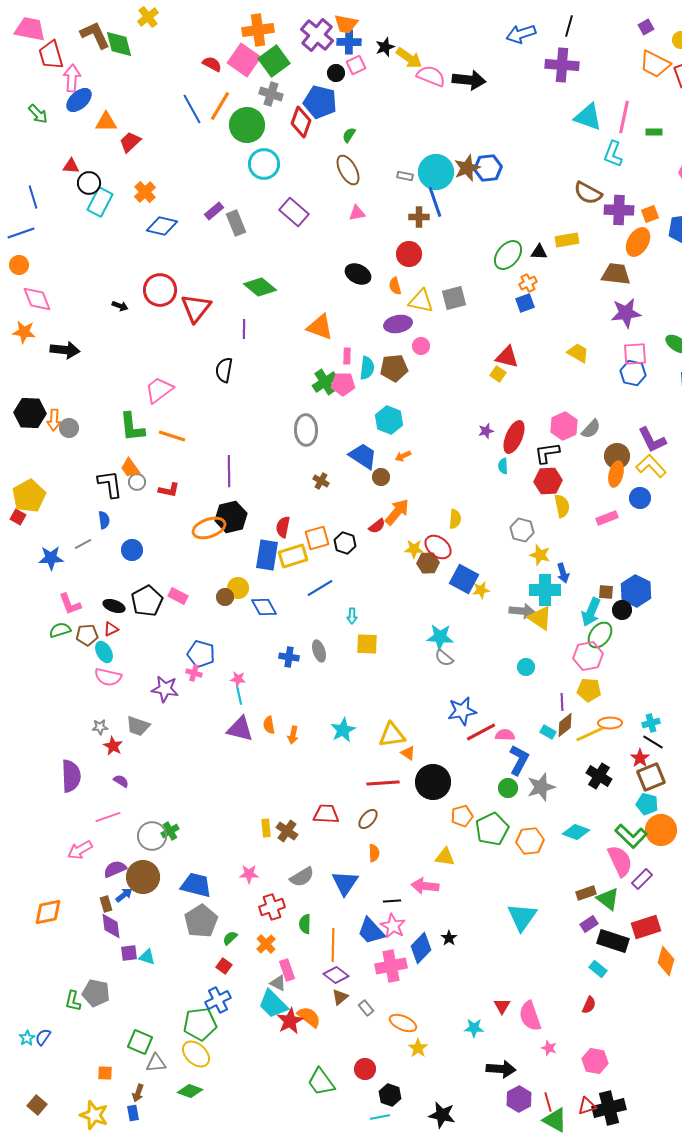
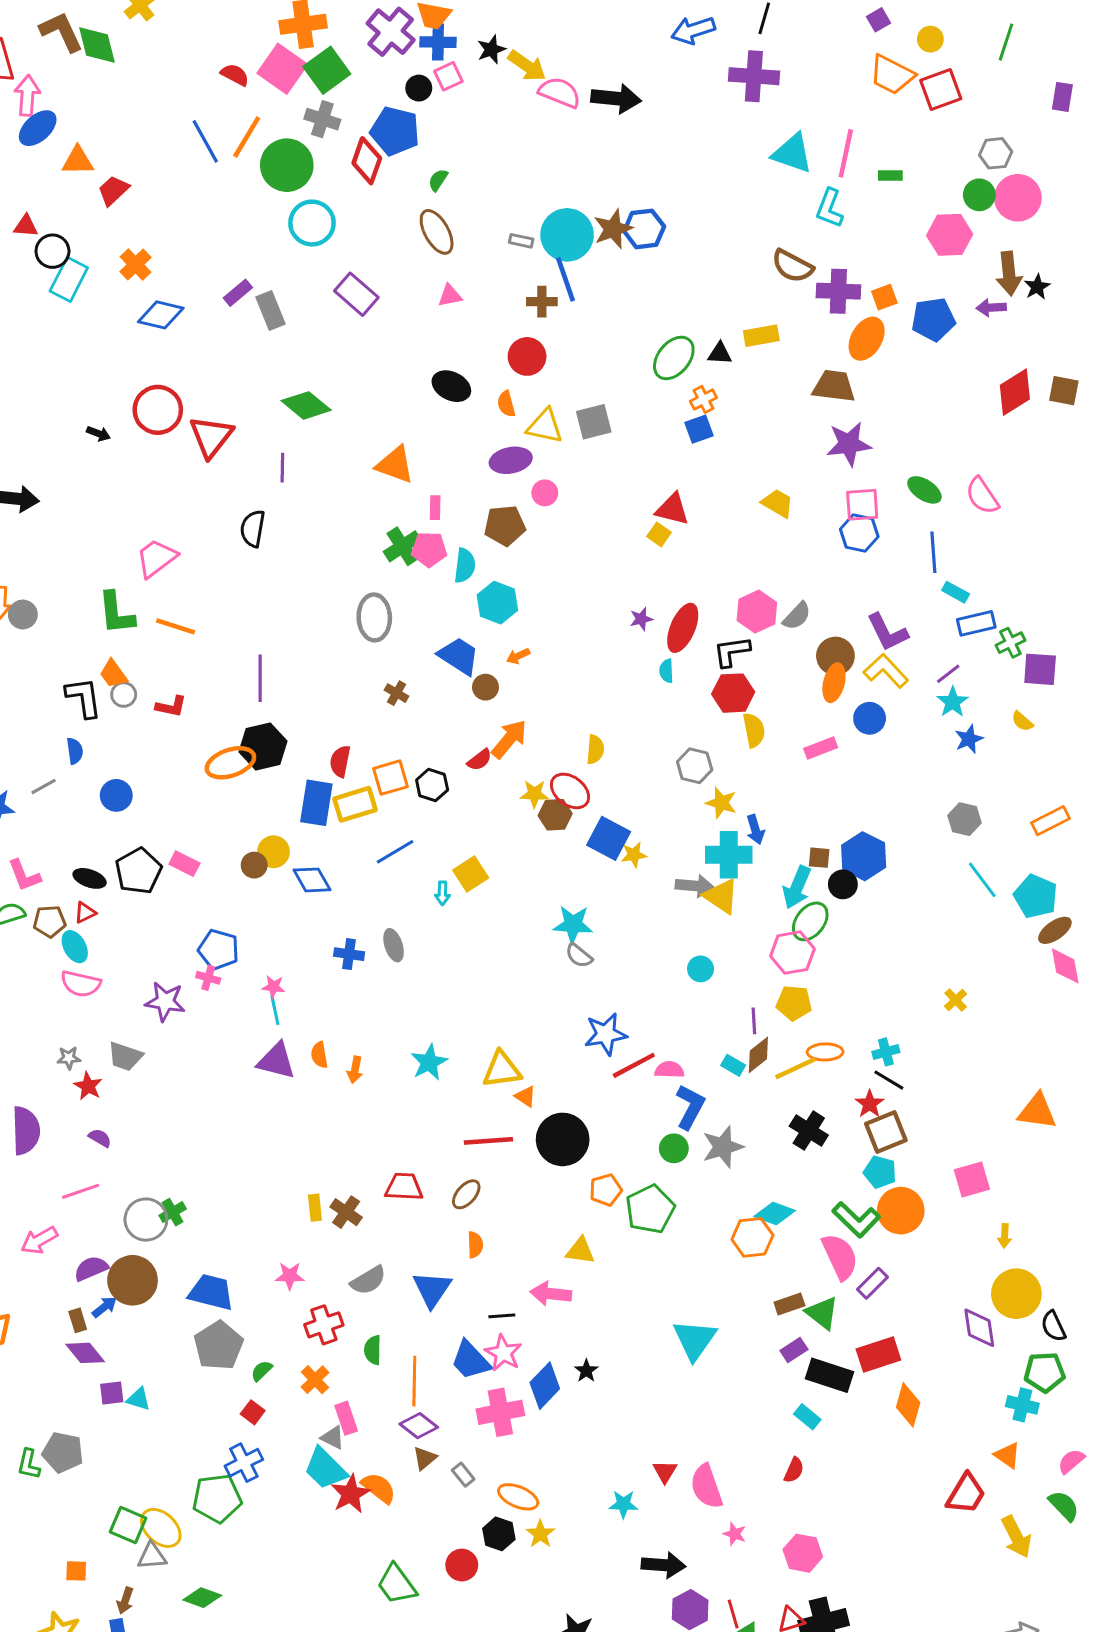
cyan semicircle: (367, 368) -> (465, 566), moved
yellow square: (367, 644) -> (471, 874), moved, turned -35
orange hexagon: (530, 841) -> (752, 1237), moved
purple diamond: (111, 926) -> (85, 1353), turned -32
yellow ellipse: (196, 1054) -> (161, 1528), moved
black hexagon: (390, 1095) -> (499, 1534), moved

